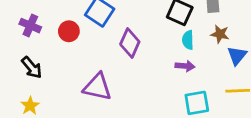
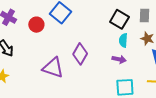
purple diamond: (130, 43) -> (80, 54), moved

